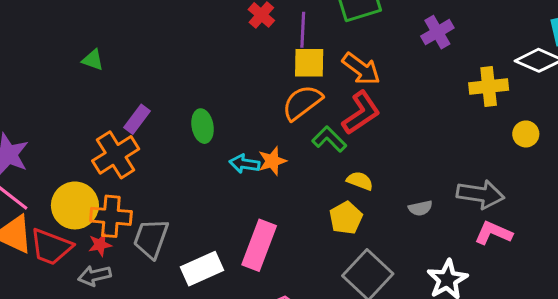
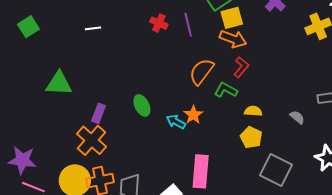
green triangle: (93, 60) -> (59, 84), size x1.8
yellow square: (309, 63) -> (232, 18), moved
red L-shape: (361, 113) -> (241, 67), size x0.7
cyan arrow: (245, 164) -> (176, 122), turned 36
gray semicircle: (420, 208) -> (297, 117), turned -112

